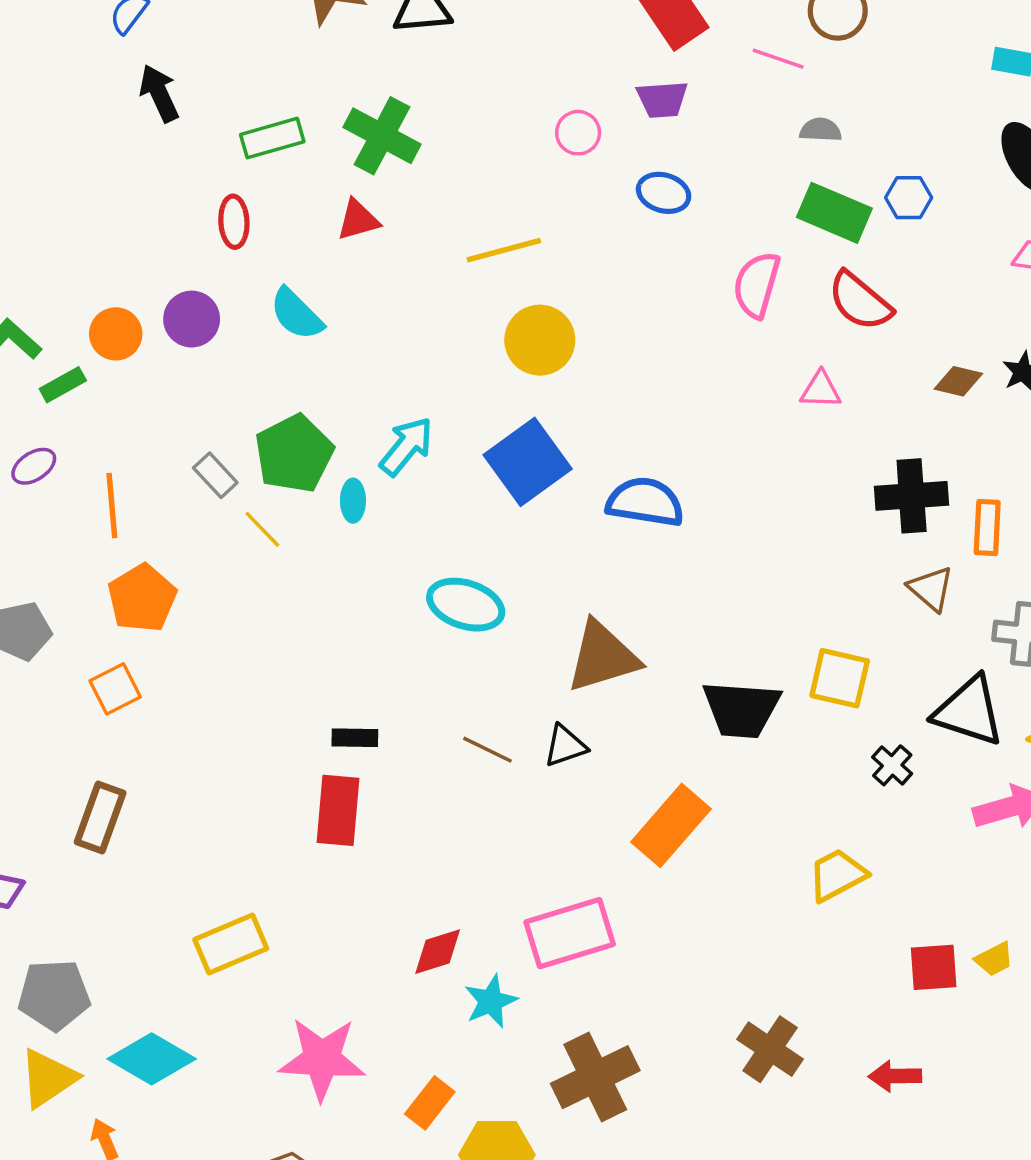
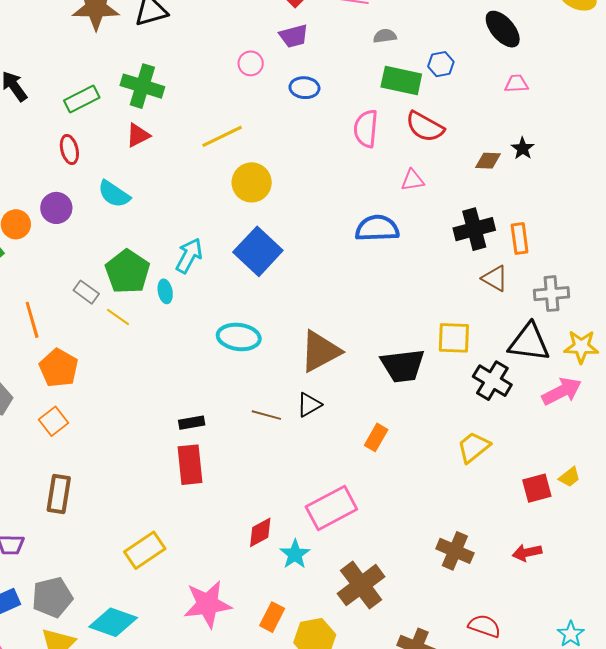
blue semicircle: (645, 502) -> (377, 228), moved
black cross: (892, 765) -> (492, 381), size x1.6
orange rectangle: (671, 825) -> (376, 437), size x0.6

